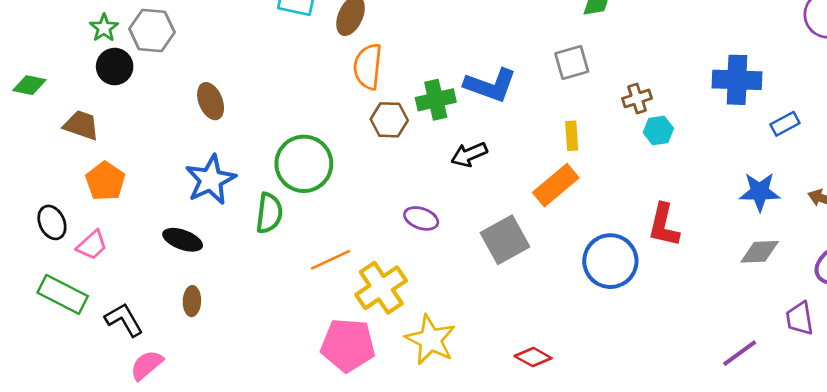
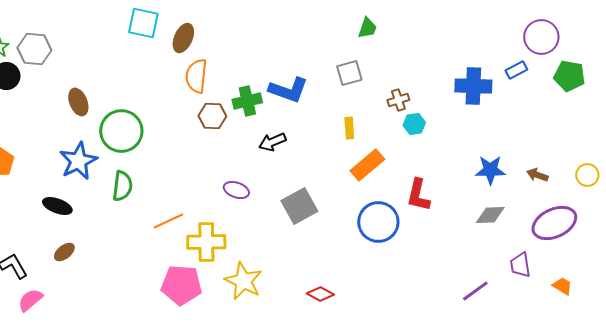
blue rectangle: (785, 124) -> (516, 70), moved
green circle: (304, 164) -> (121, 131), moved
orange rectangle: (556, 185) -> (367, 165), moved
yellow cross: (381, 288) -> (206, 242), turned 33
brown ellipse: (192, 301) -> (64, 252), turned 50

